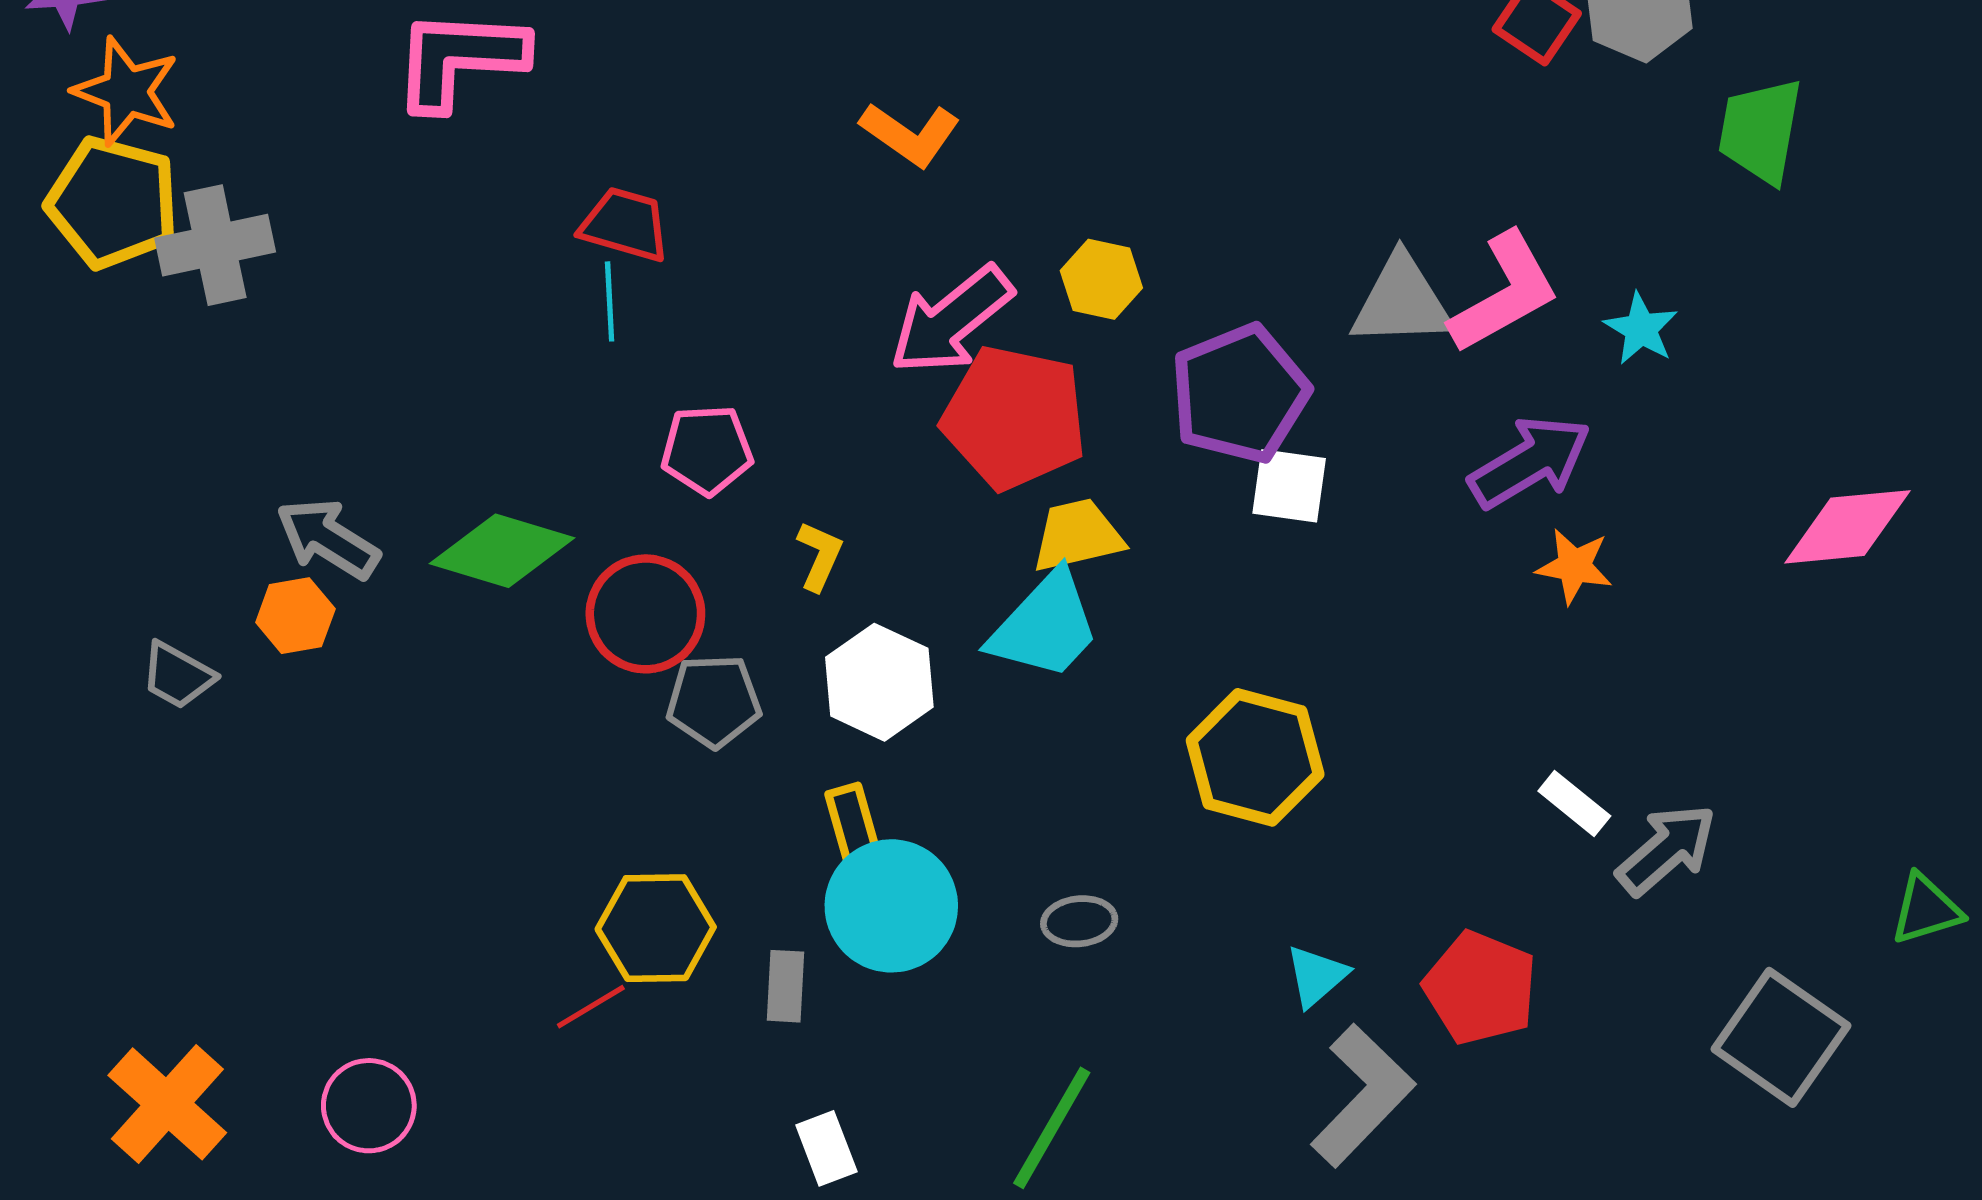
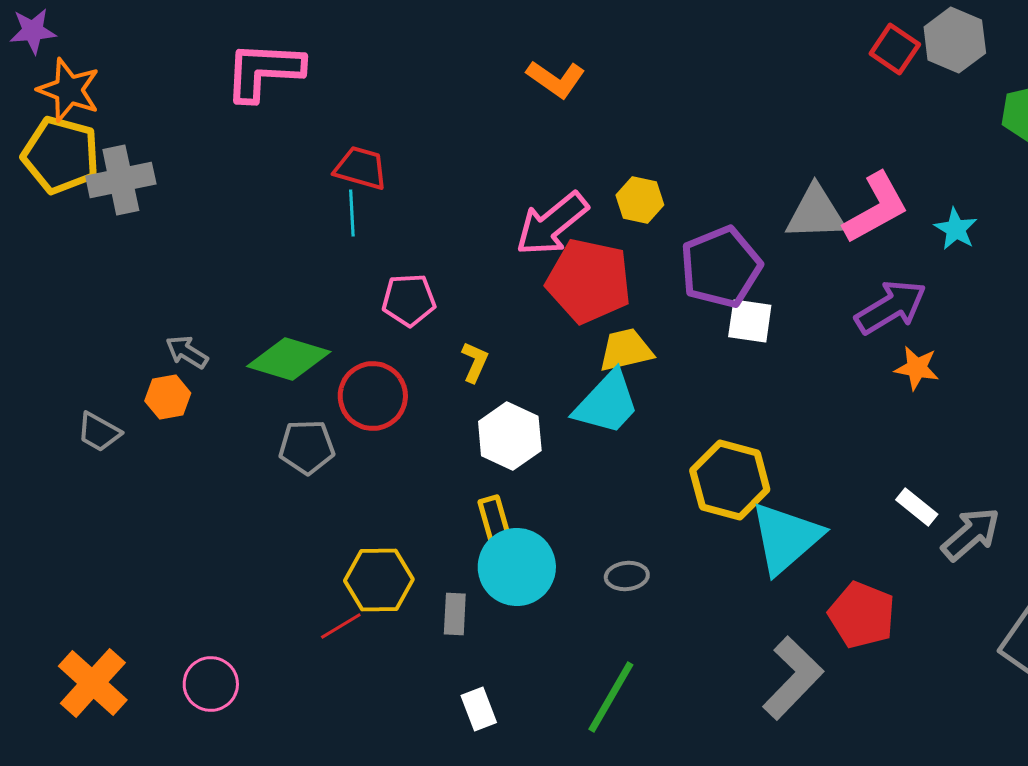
orange L-shape: (910, 134) -> (556, 79), moved
gray arrow: (328, 539) -> (187, 352), size x0.7
gray pentagon: (714, 701) -> (307, 447), moved
cyan triangle: (1316, 976) -> (786, 538), moved, size x2.0

